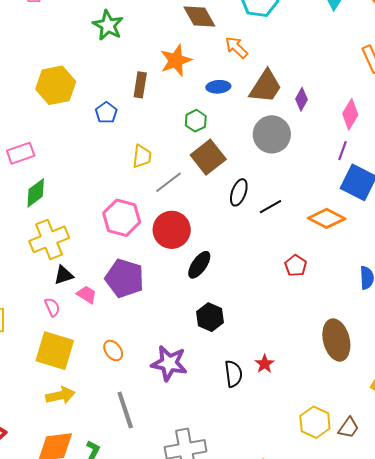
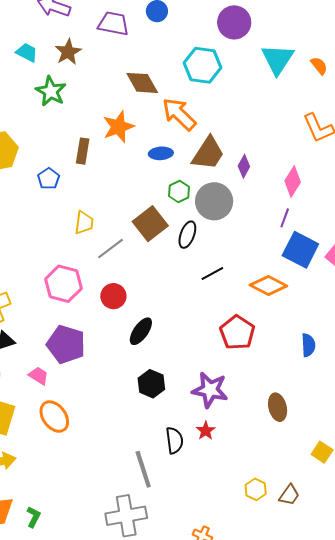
orange arrow: (236, 47) -> (179, 114), size x1.5
green hexagon: (196, 121) -> (179, 191), moved
black ellipse: (239, 192) -> (187, 235), moved
red circle: (172, 230) -> (113, 296), size x0.7
red pentagon: (296, 266) -> (237, 332), size x1.6
pink trapezoid: (87, 295) -> (39, 376), moved
brown ellipse: (336, 340) -> (278, 407), size x0.7
orange ellipse: (113, 351) -> (54, 417), size x1.5
purple star: (169, 363) -> (210, 390), moved
gray line: (125, 410) -> (143, 469), moved
yellow hexagon: (315, 422) -> (256, 489), size x0.7

